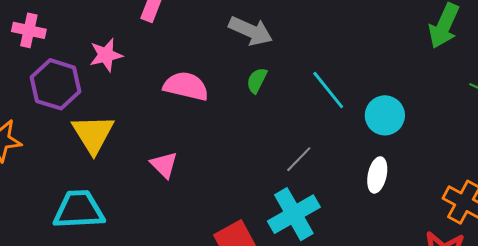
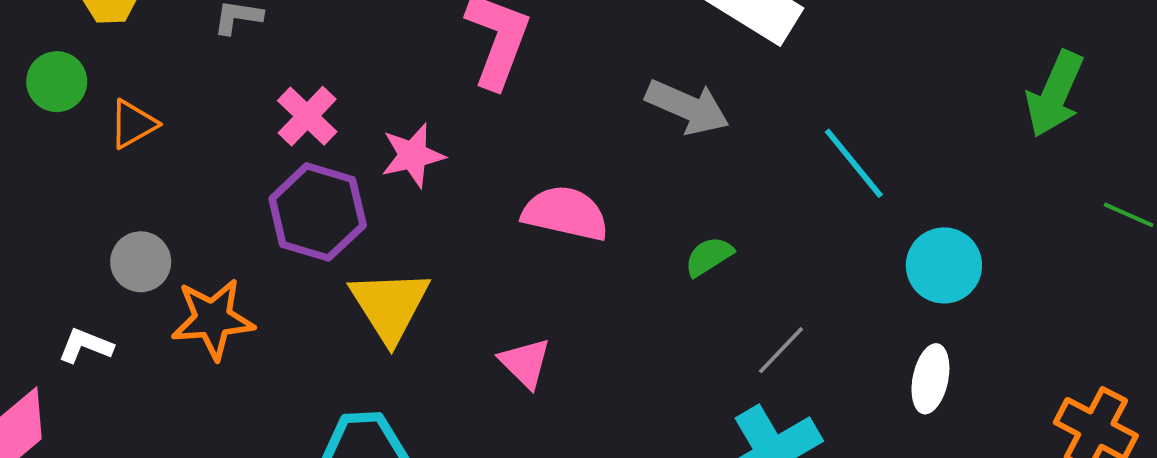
pink cross: (29, 30) -> (307, 116), moved, turned 32
green semicircle: (257, 80) -> (709, 256), moved, turned 32
cyan line: (328, 90) -> (854, 163), moved

